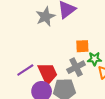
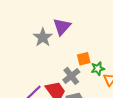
gray cross: (76, 67) -> (71, 76), moved

